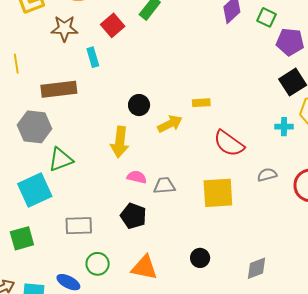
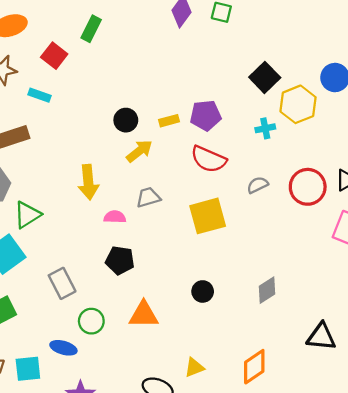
purple pentagon: (290, 42) -> (206, 115), moved
cyan rectangle: (93, 57) -> (39, 95), turned -42
black circle: (139, 105) -> (126, 120), moved
gray trapezoid: (164, 186) -> (148, 197), moved
gray rectangle: (79, 226) -> (62, 283), turned 76

